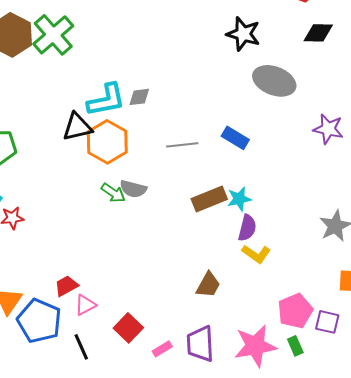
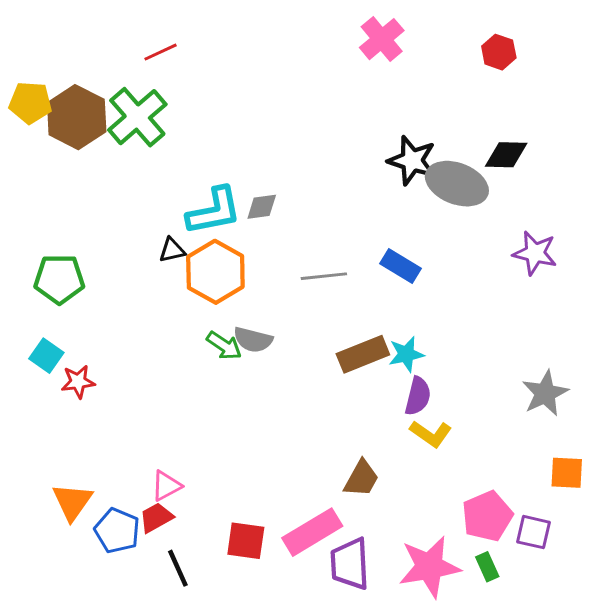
black diamond: (318, 33) -> (506, 155), moved
black star: (243, 34) -> (412, 160), moved
black triangle: (77, 127) -> (172, 250), size x0.6
red trapezoid: (66, 286) -> (156, 518), moved
pink triangle: (85, 305) -> (166, 486), moved
blue pentagon: (39, 321) -> (117, 531), size x0.7
red square: (128, 328) -> (246, 541), turned -36
pink rectangle: (162, 349) -> (312, 532), moved, size x2.0

